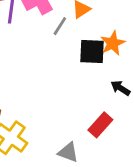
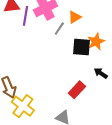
red rectangle: (100, 125) -> (77, 90), moved

